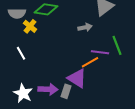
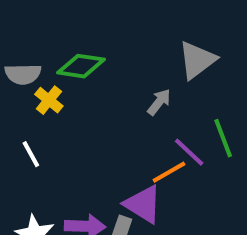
gray arrow: (85, 27) -> (159, 102), turned -40
purple line: (100, 52) -> (189, 152), turned 36

